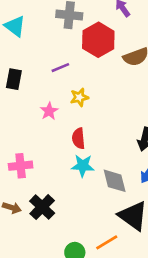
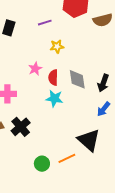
pink star: (49, 111) -> (35, 69), moved
gray diamond: (115, 181) -> (77, 79), moved

